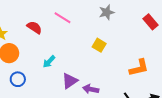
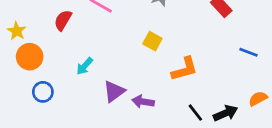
red semicircle: (34, 27) -> (63, 20), turned -91
orange L-shape: (139, 68) -> (185, 69), moved

